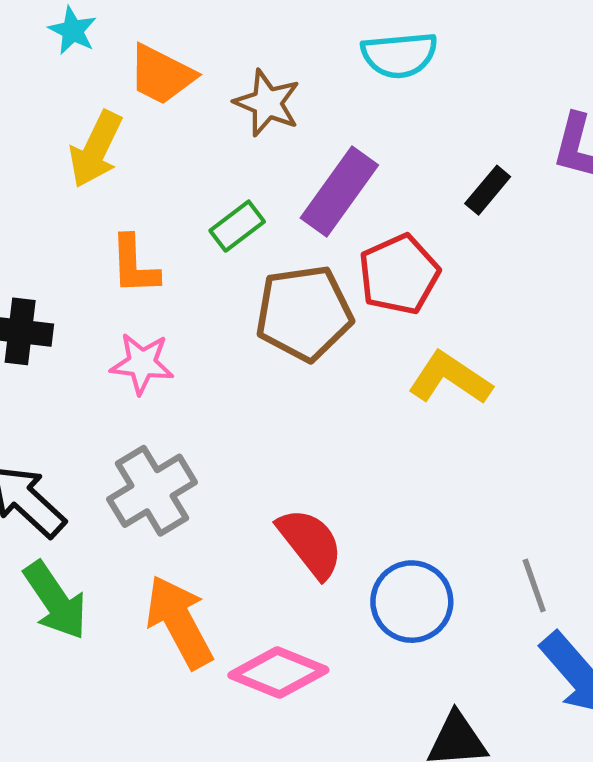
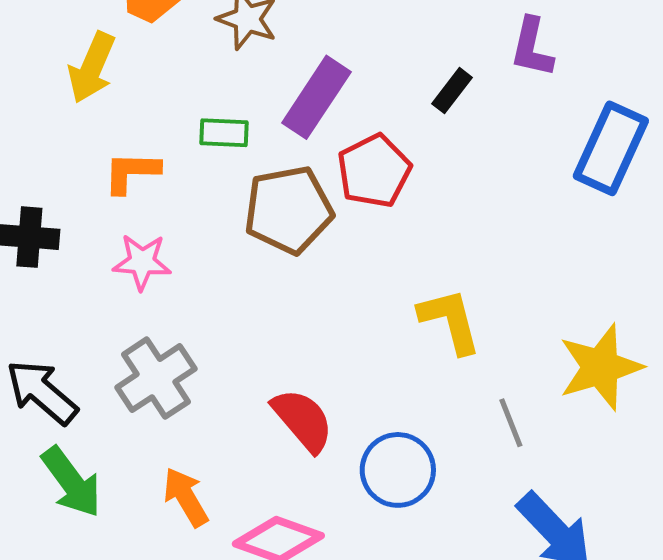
green rectangle: (237, 226) -> (224, 133), turned 42
orange L-shape: (134, 265) -> (131, 172), turned 96
yellow L-shape: (450, 378) -> (450, 321), moved, turned 44
gray line: (534, 585) -> (511, 423), moved
orange arrow: (179, 622) -> (186, 497), size x0.7

